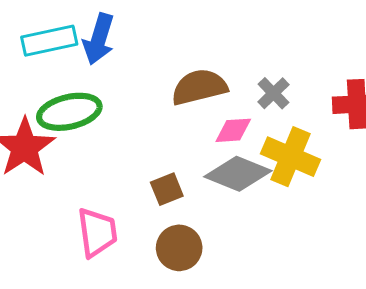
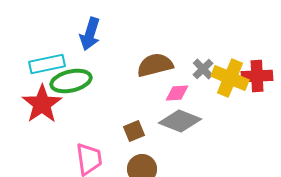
cyan rectangle: (49, 41) -> (47, 64), moved
yellow cross: (290, 157) -> (230, 78), moved

